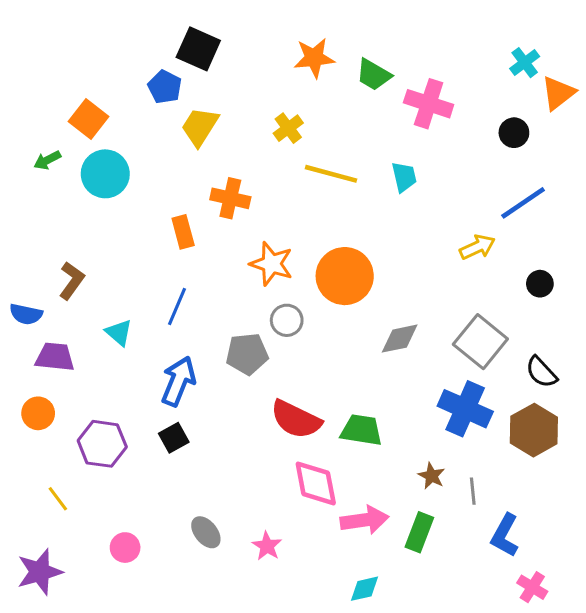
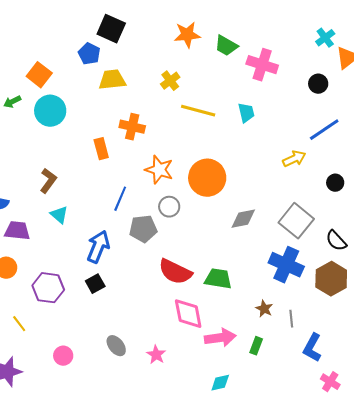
yellow trapezoid: (200, 127) -> (112, 80), turned 52
brown L-shape: (72, 281) -> (48, 181), moved
blue line: (177, 307) -> (120, 199), moved
green rectangle: (419, 532) -> (256, 346), size x0.7

